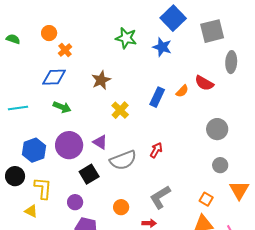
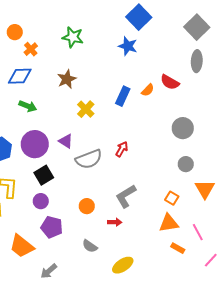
gray square: (212, 31) -> (197, 27), moved, turned -30
green star: (126, 38) -> (73, 37), moved
black square: (89, 174) -> (44, 175), moved

